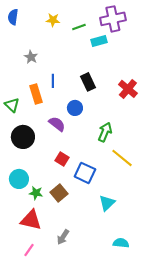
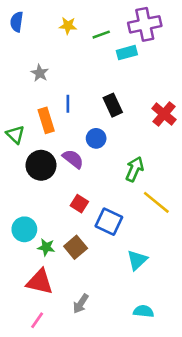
black circle: (23, 137) -> (41, 165), moved
cyan semicircle: (121, 243) -> (143, 311), moved

